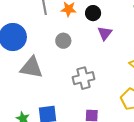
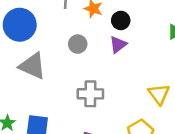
purple triangle: (105, 33) -> (118, 45), moved

